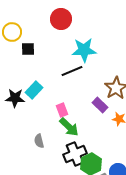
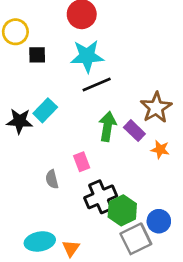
cyan star: (84, 50) -> (87, 56), moved
pink rectangle: (62, 110) -> (82, 162), moved
green arrow: (69, 127) -> (107, 126), moved, turned -125

